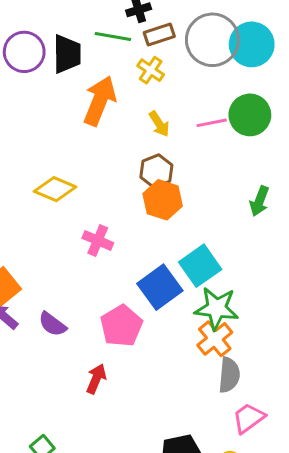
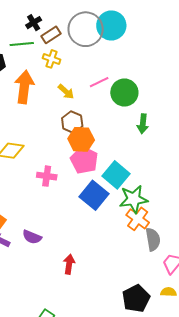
green circle: (250, 115) -> (124, 93), moved
pink pentagon: (121, 326) -> (84, 160), moved

